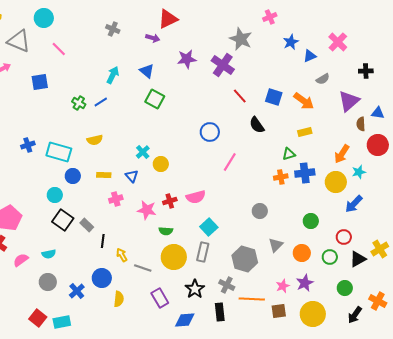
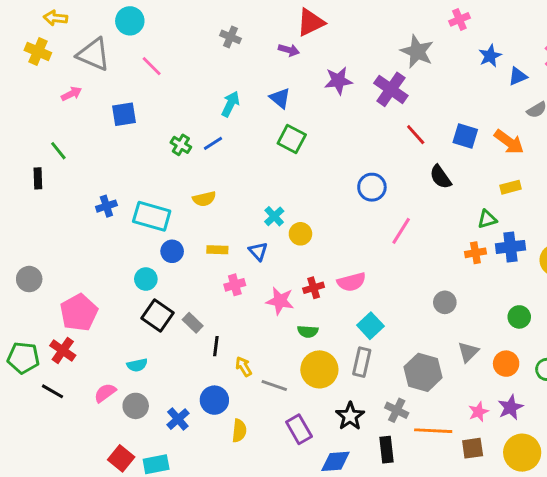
pink semicircle: (21, 260) -> (105, 393), moved

